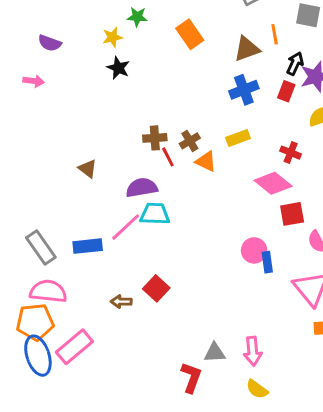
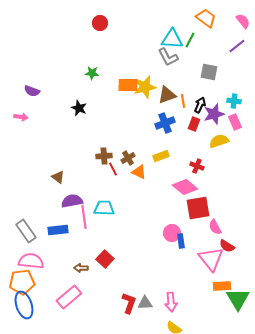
orange rectangle: (190, 34) -> (128, 85), turned -54
orange line: (275, 34) -> (183, 101), moved
yellow star: (112, 37) -> (145, 87), moved, size x1.6
purple semicircle: (142, 188) -> (72, 201), moved
red square: (292, 214) -> (198, 208), size x1.4
pink line: (126, 227) -> (84, 217), turned -55
pink rectangle: (74, 347) -> (69, 297), moved
red L-shape: (191, 377) -> (129, 303), moved

